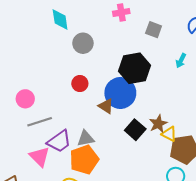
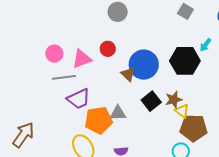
black hexagon: (135, 68) -> (185, 61), moved
gray triangle: (86, 138) -> (118, 113), moved
pink triangle: (40, 157) -> (82, 59), moved, turned 45

